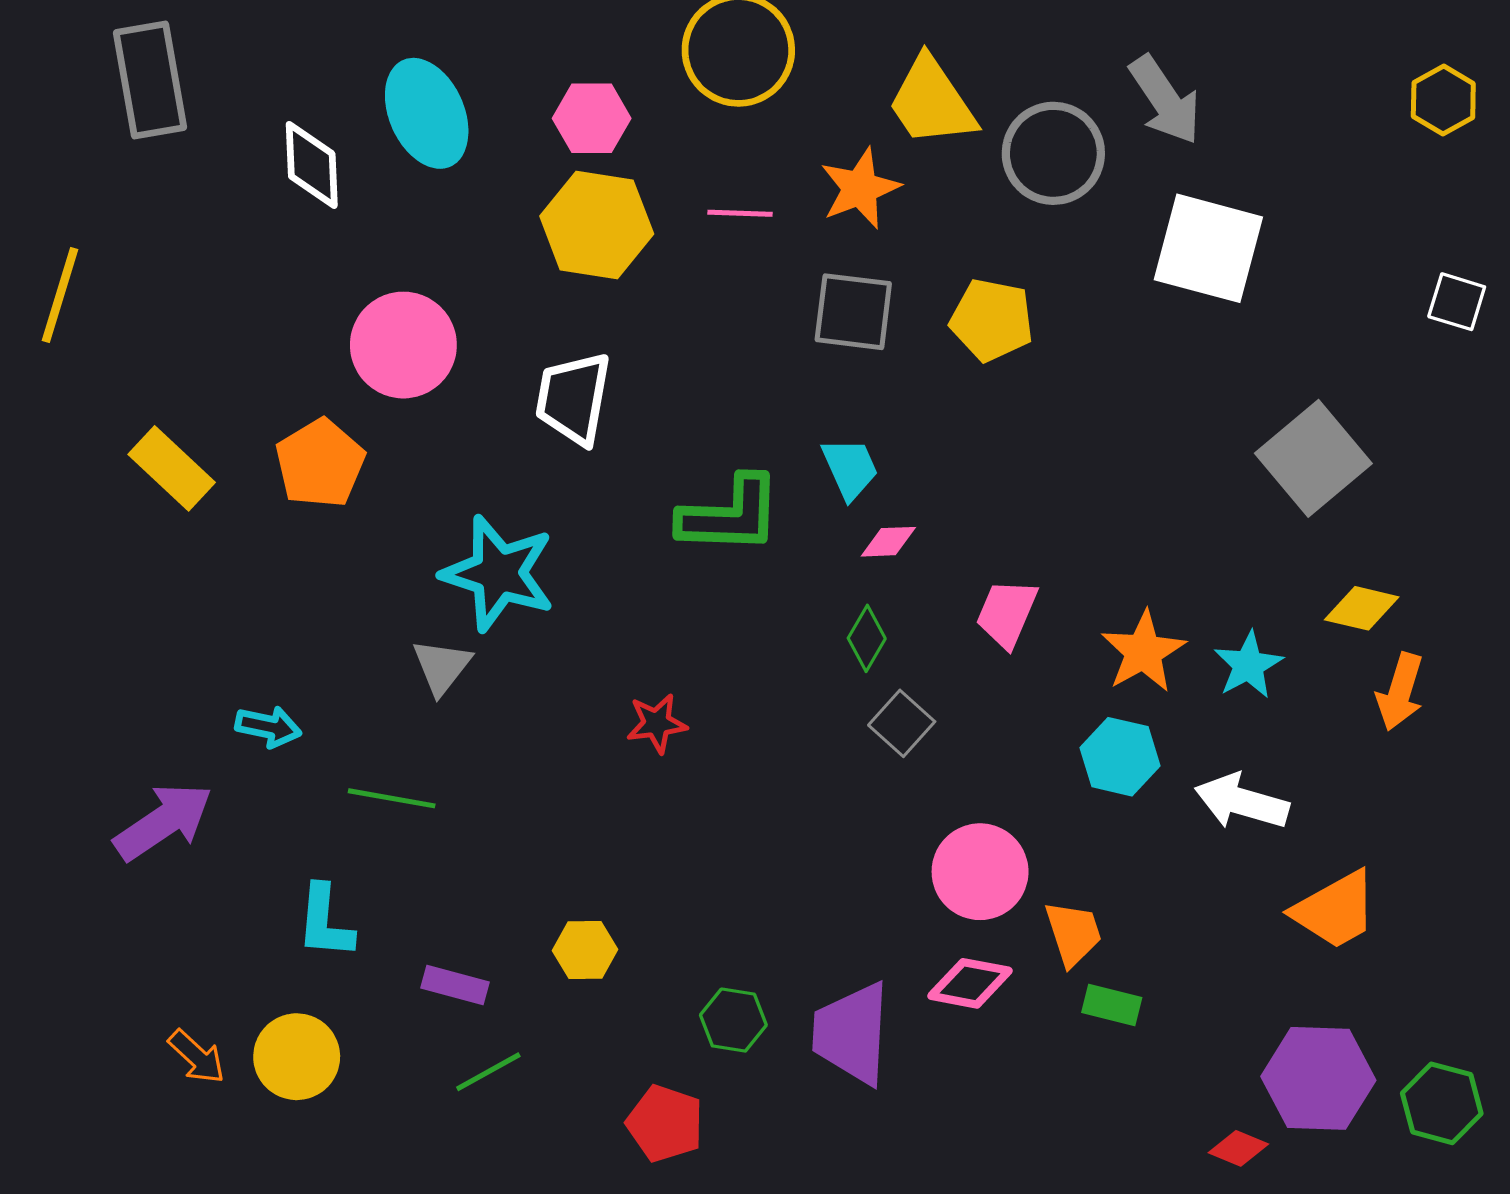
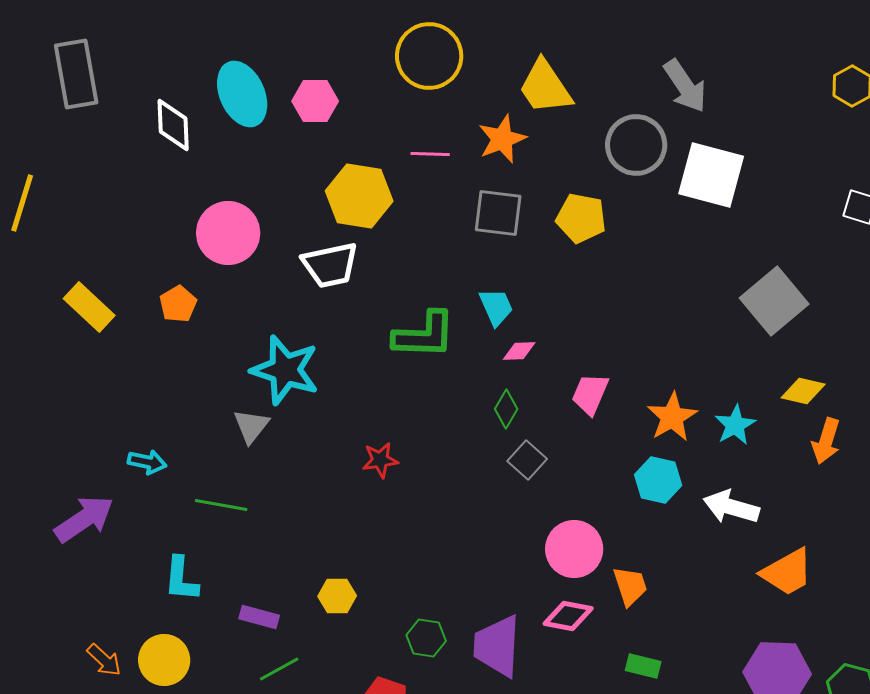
pink hexagon: (592, 118) -> (315, 101), moved
gray circle: (1053, 153) -> (636, 145), moved
yellow hexagon: (597, 225) -> (359, 196), moved
white trapezoid: (573, 398) -> (330, 265), turned -112
orange pentagon: (320, 463) -> (178, 304), size x0.7
green rectangle: (1112, 1005) -> (643, 666), moved

